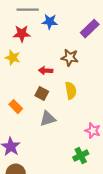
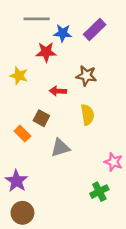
purple rectangle: (90, 29) -> (95, 30), moved
red star: (22, 34) -> (46, 52), moved
brown square: (42, 94) -> (41, 118), moved

